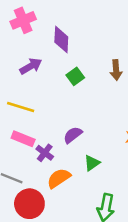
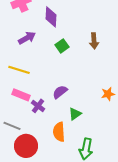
orange semicircle: (59, 178) -> (59, 132), moved, turned -60

